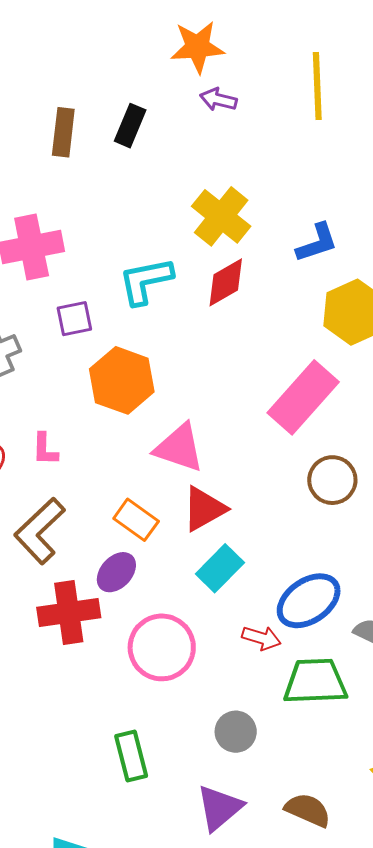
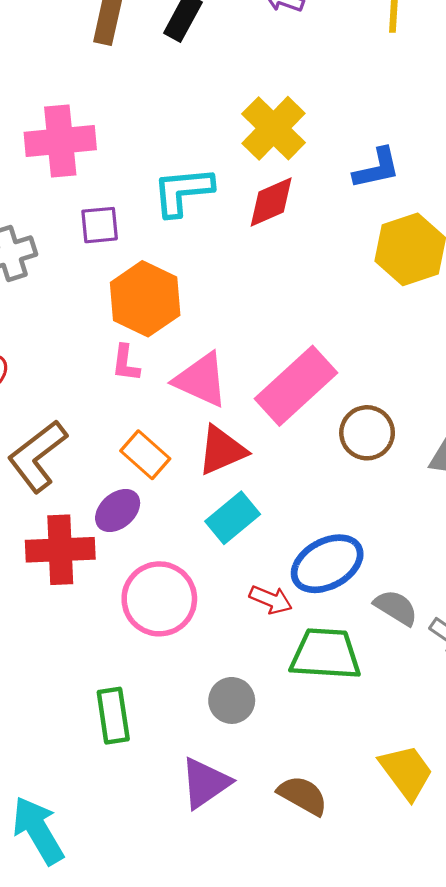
pink rectangle: (303, 397) -> (296, 386), moved
pink L-shape: (45, 449) -> (126, 363), moved

